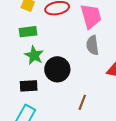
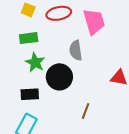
gray semicircle: (92, 45) -> (76, 50), moved

